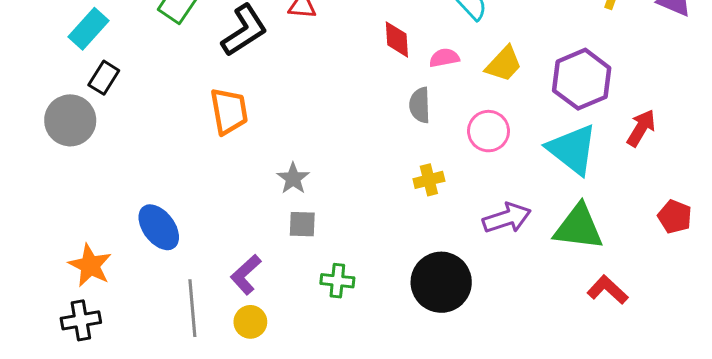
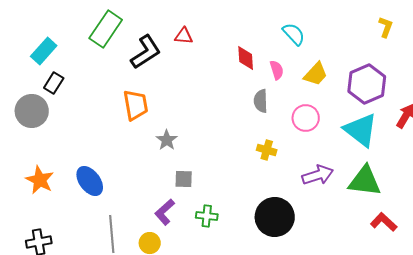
pink semicircle: (444, 58) -> (277, 70), turned 84
gray star: (293, 178) -> (167, 140), moved
yellow cross: (429, 180) -> (267, 150), turned 30
orange star: (90, 265) -> (40, 180), moved
purple L-shape: (246, 275) -> (165, 212), moved

